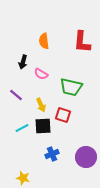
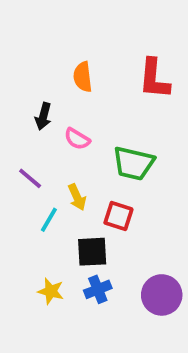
black square: (43, 126) -> (92, 252), moved
cyan line: (22, 128) -> (49, 220), moved, turned -32
yellow star: (23, 178) -> (51, 291), moved

